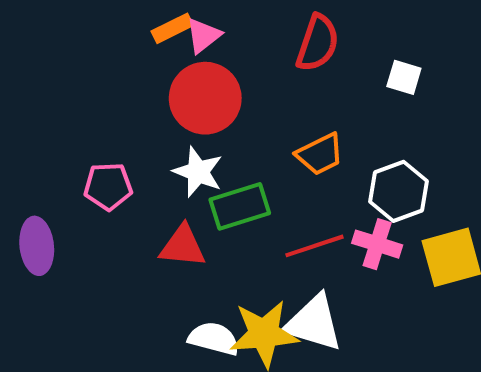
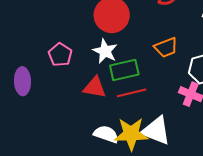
pink pentagon: (108, 186) -> (60, 55), turned 30
red line: (314, 246) -> (132, 93), moved

